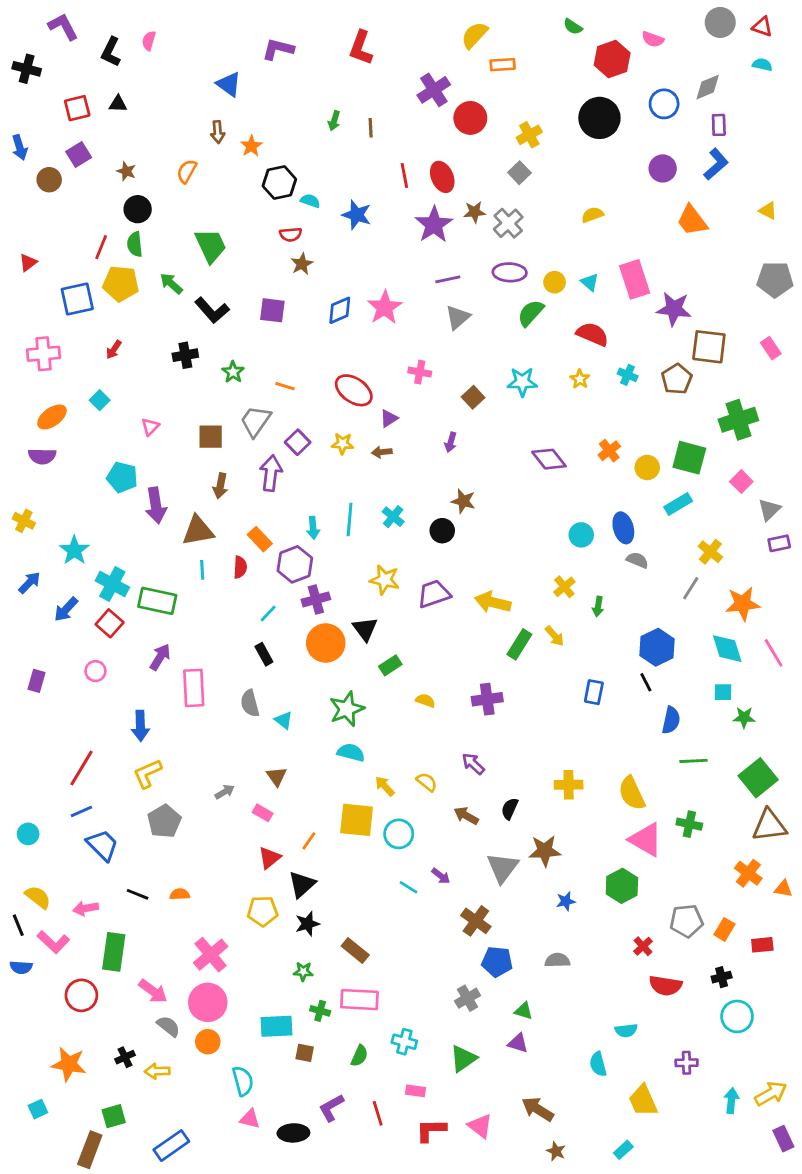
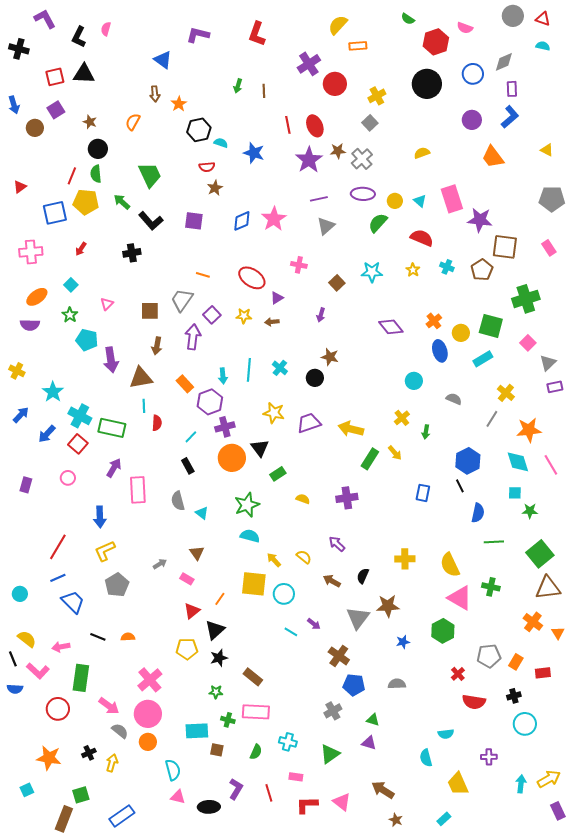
black triangle: (118, 104) -> (84, 74), size x1.6
green star: (233, 372) -> (70, 315), moved
blue ellipse: (623, 528) -> (440, 351), moved
red semicircle: (240, 567) -> (157, 423), moved
orange triangle: (783, 889) -> (558, 633), turned 48
yellow arrow: (157, 1071) -> (112, 763), turned 108
purple L-shape: (331, 1108) -> (236, 789), turned 150

